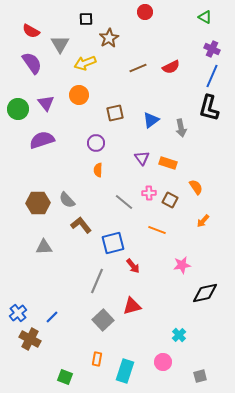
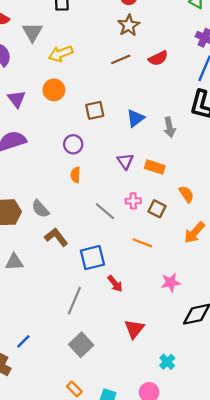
brown star: (109, 38) -> (129, 25), moved
orange arrow: (203, 221) -> (194, 233), size x1.5
red triangle: (132, 306) -> (134, 329), moved, turned -36
orange rectangle: (97, 359) -> (74, 389), turned -56

